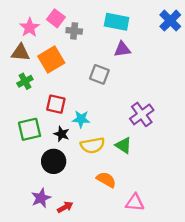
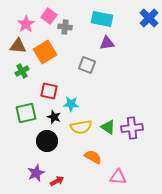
purple cross: (142, 114) -> (132, 128), moved, turned 30

